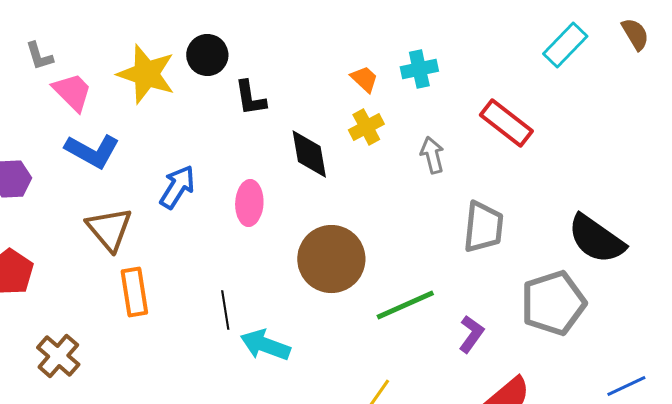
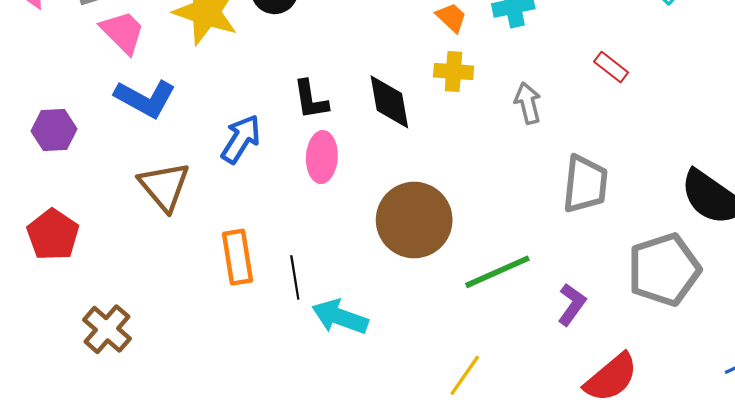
black L-shape: (250, 98) -> (311, 100), moved
red rectangle: (506, 123) -> (611, 67), size x0.6
yellow cross: (366, 127) -> (454, 71), turned 32
orange rectangle: (134, 292) -> (237, 257), moved

